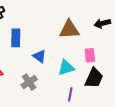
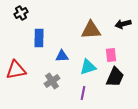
blue triangle: (39, 56) -> (62, 56), turned -40
purple line: (70, 94) -> (83, 93), moved

